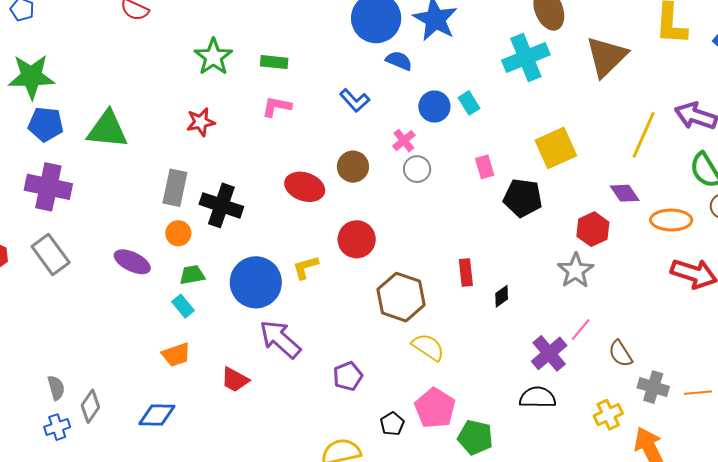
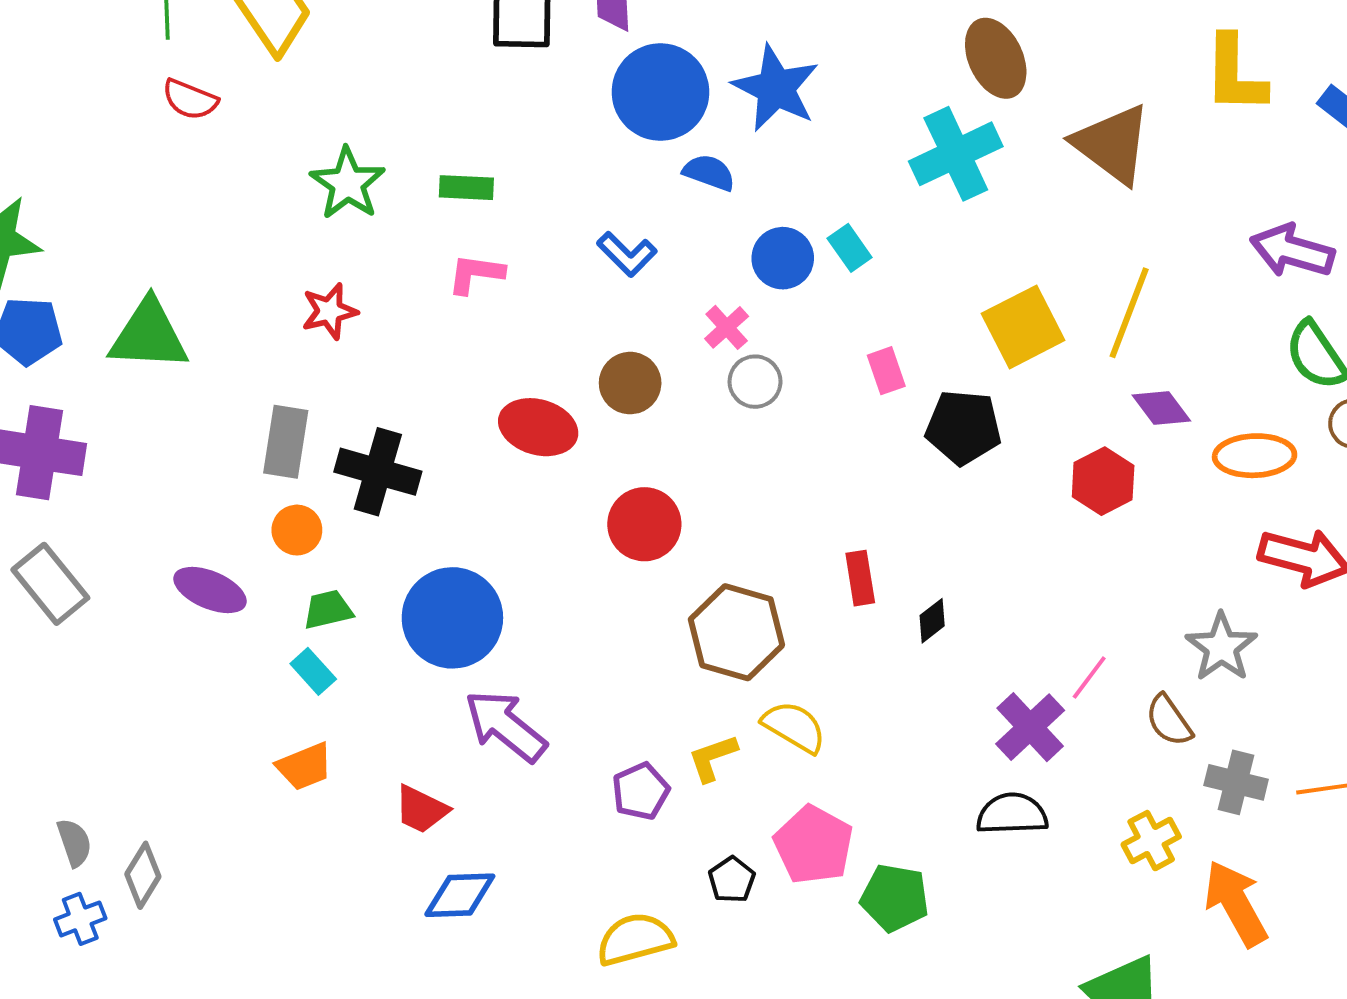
brown triangle: (606, 57) -> (1112, 144), turned -36
yellow line: (644, 135) -> (1129, 313), moved
yellow L-shape: (306, 267) -> (713, 758), moved
gray star: (576, 271) -> (1221, 647), moved
blue diamond: (157, 415) -> (460, 895), moved

